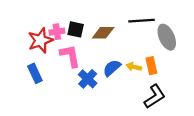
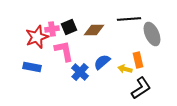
black square: (76, 29) -> (69, 27), turned -35
yellow arrow: (134, 67) -> (125, 69), moved
blue rectangle: (35, 73) -> (32, 67), turned -54

